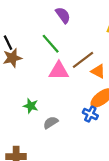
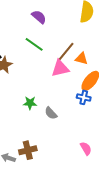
pink triangle: (59, 71) -> (60, 68), moved
gray semicircle: (51, 123) -> (51, 113), turned -88

